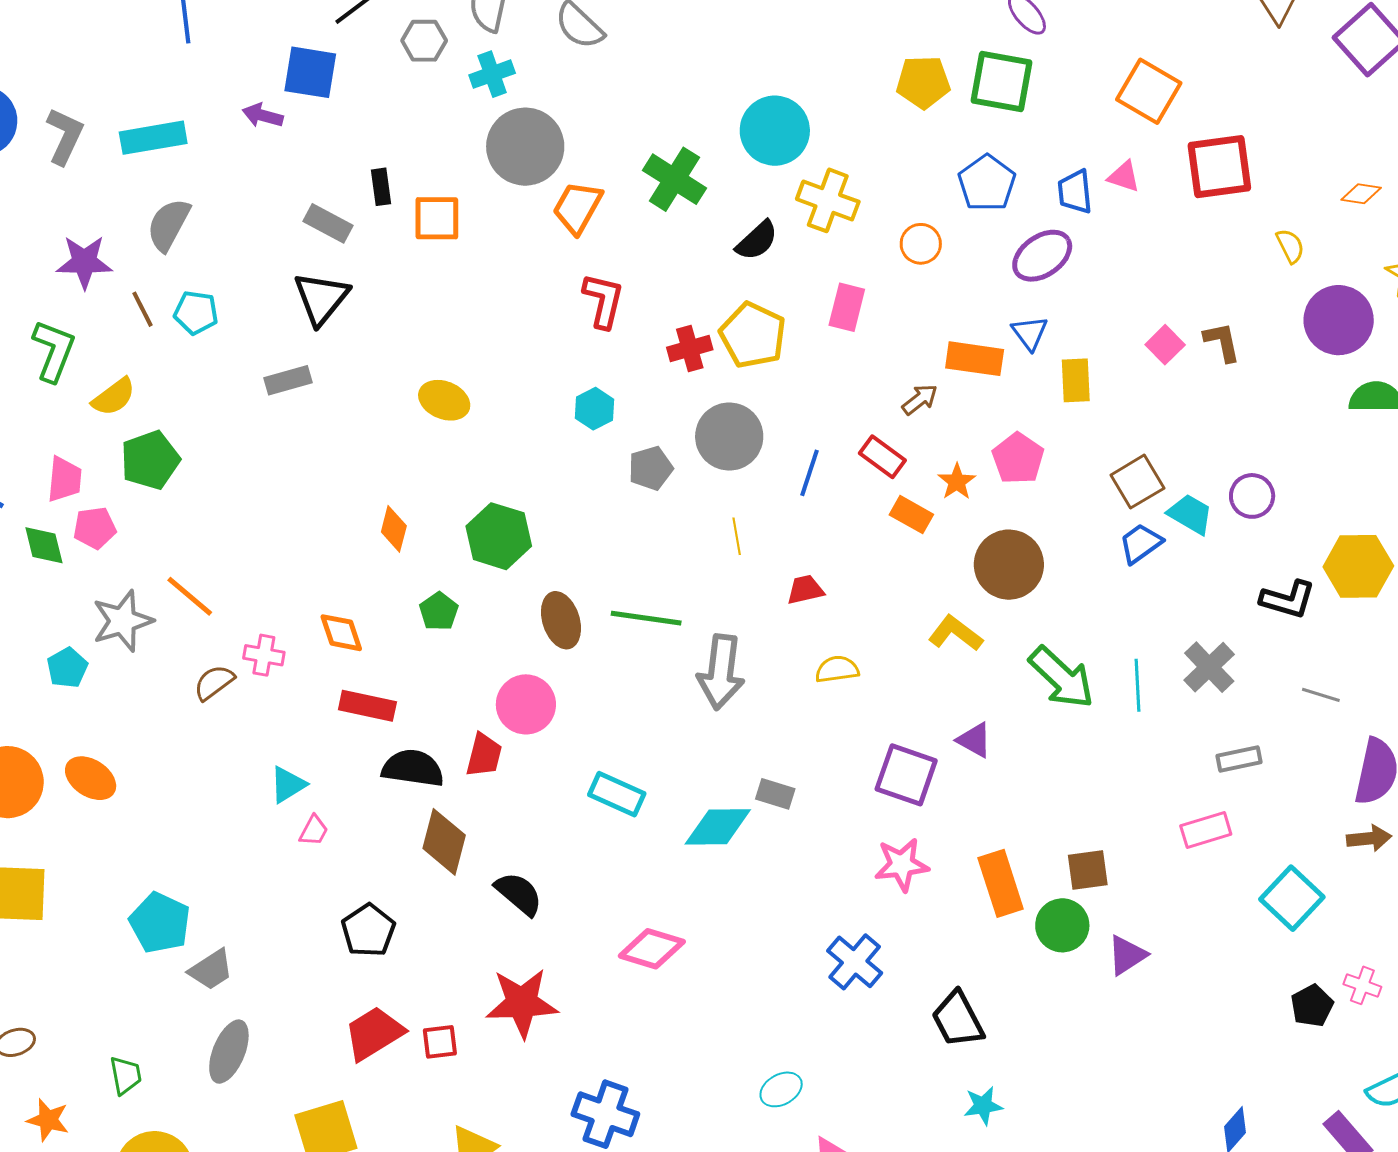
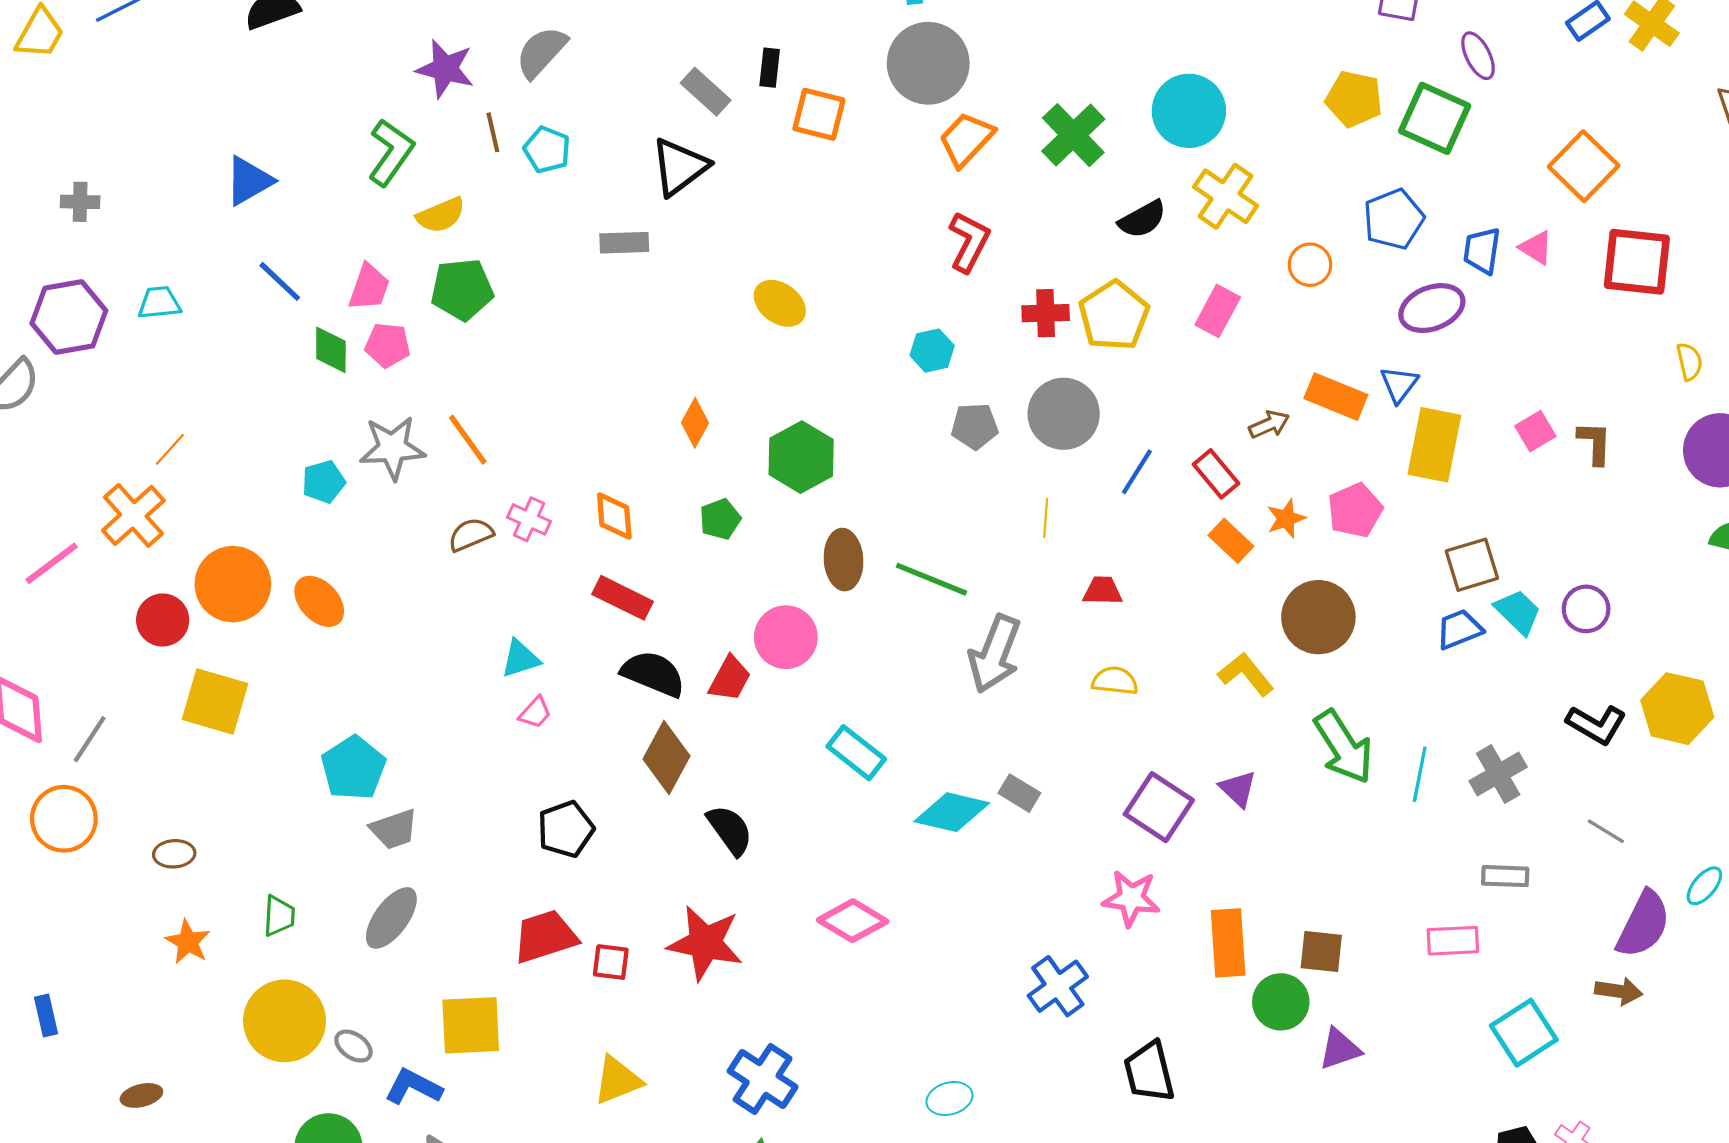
yellow rectangle: (1076, 380) -> (1434, 445), size x1.5

